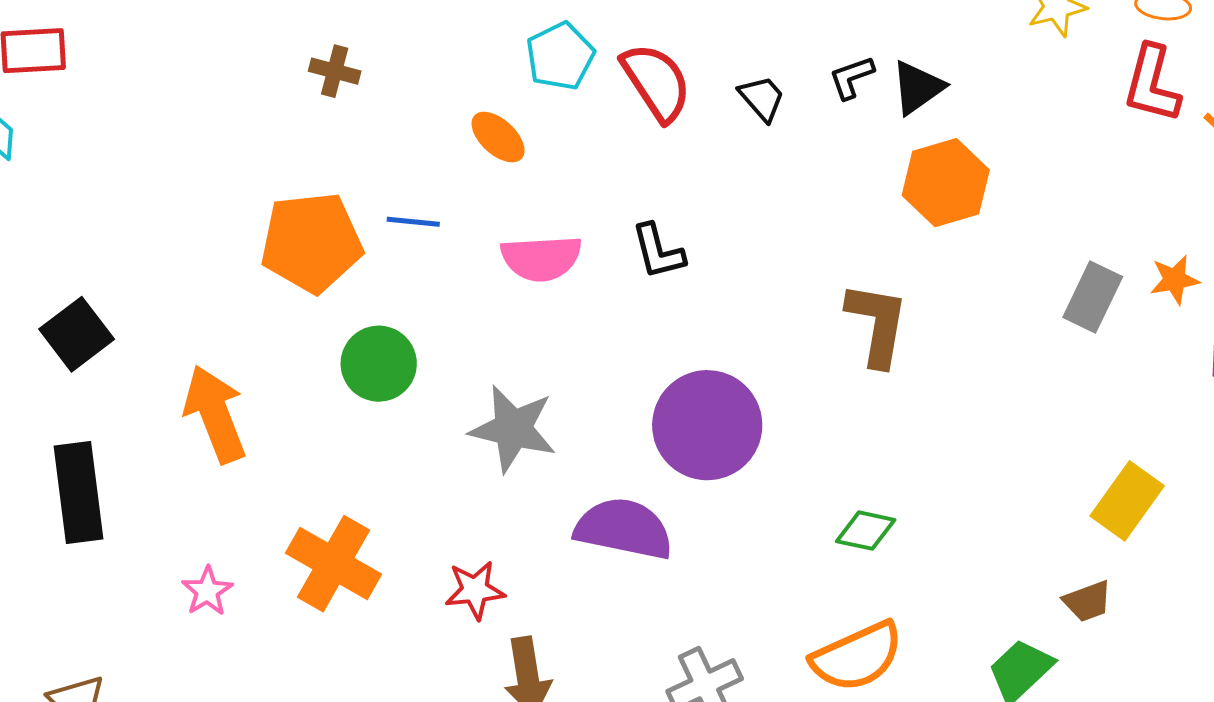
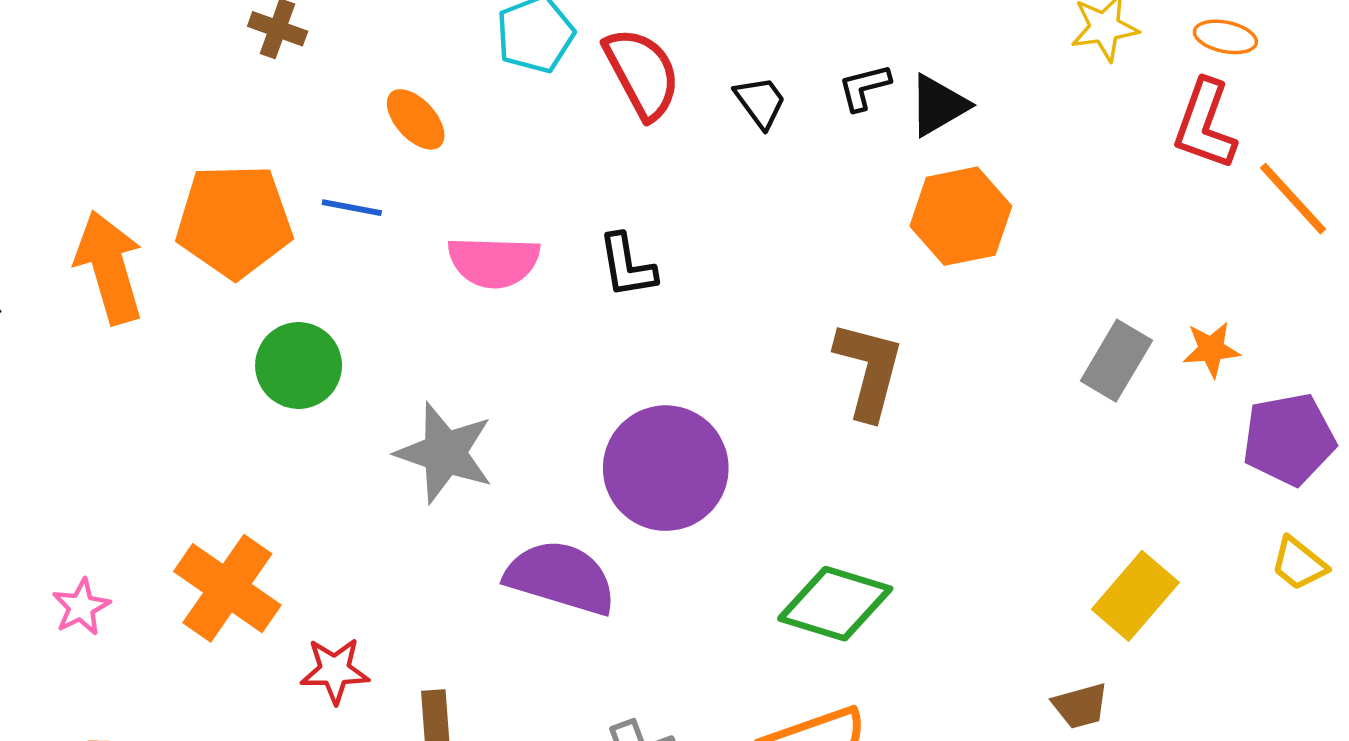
orange ellipse: (498, 137) -> (416, 119), moved
orange arrow: (215, 414) -> (109, 267), moved
green diamond: (866, 531) -> (835, 604), size x1.6
red star: (475, 590) -> (335, 671), moved

